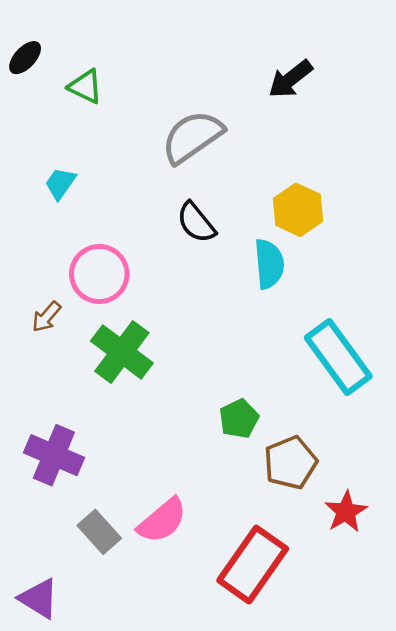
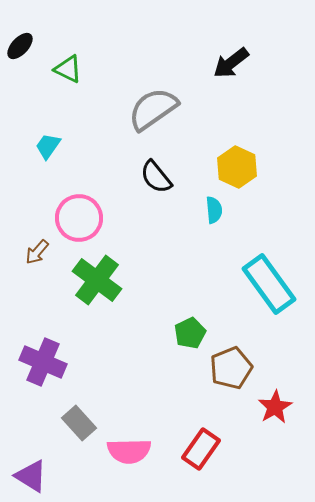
cyan semicircle: (269, 264) -> (214, 210), size x0.7
pink semicircle: (162, 521) -> (129, 451), moved, turned 39
red rectangle: (253, 565) -> (201, 449), size x0.7

